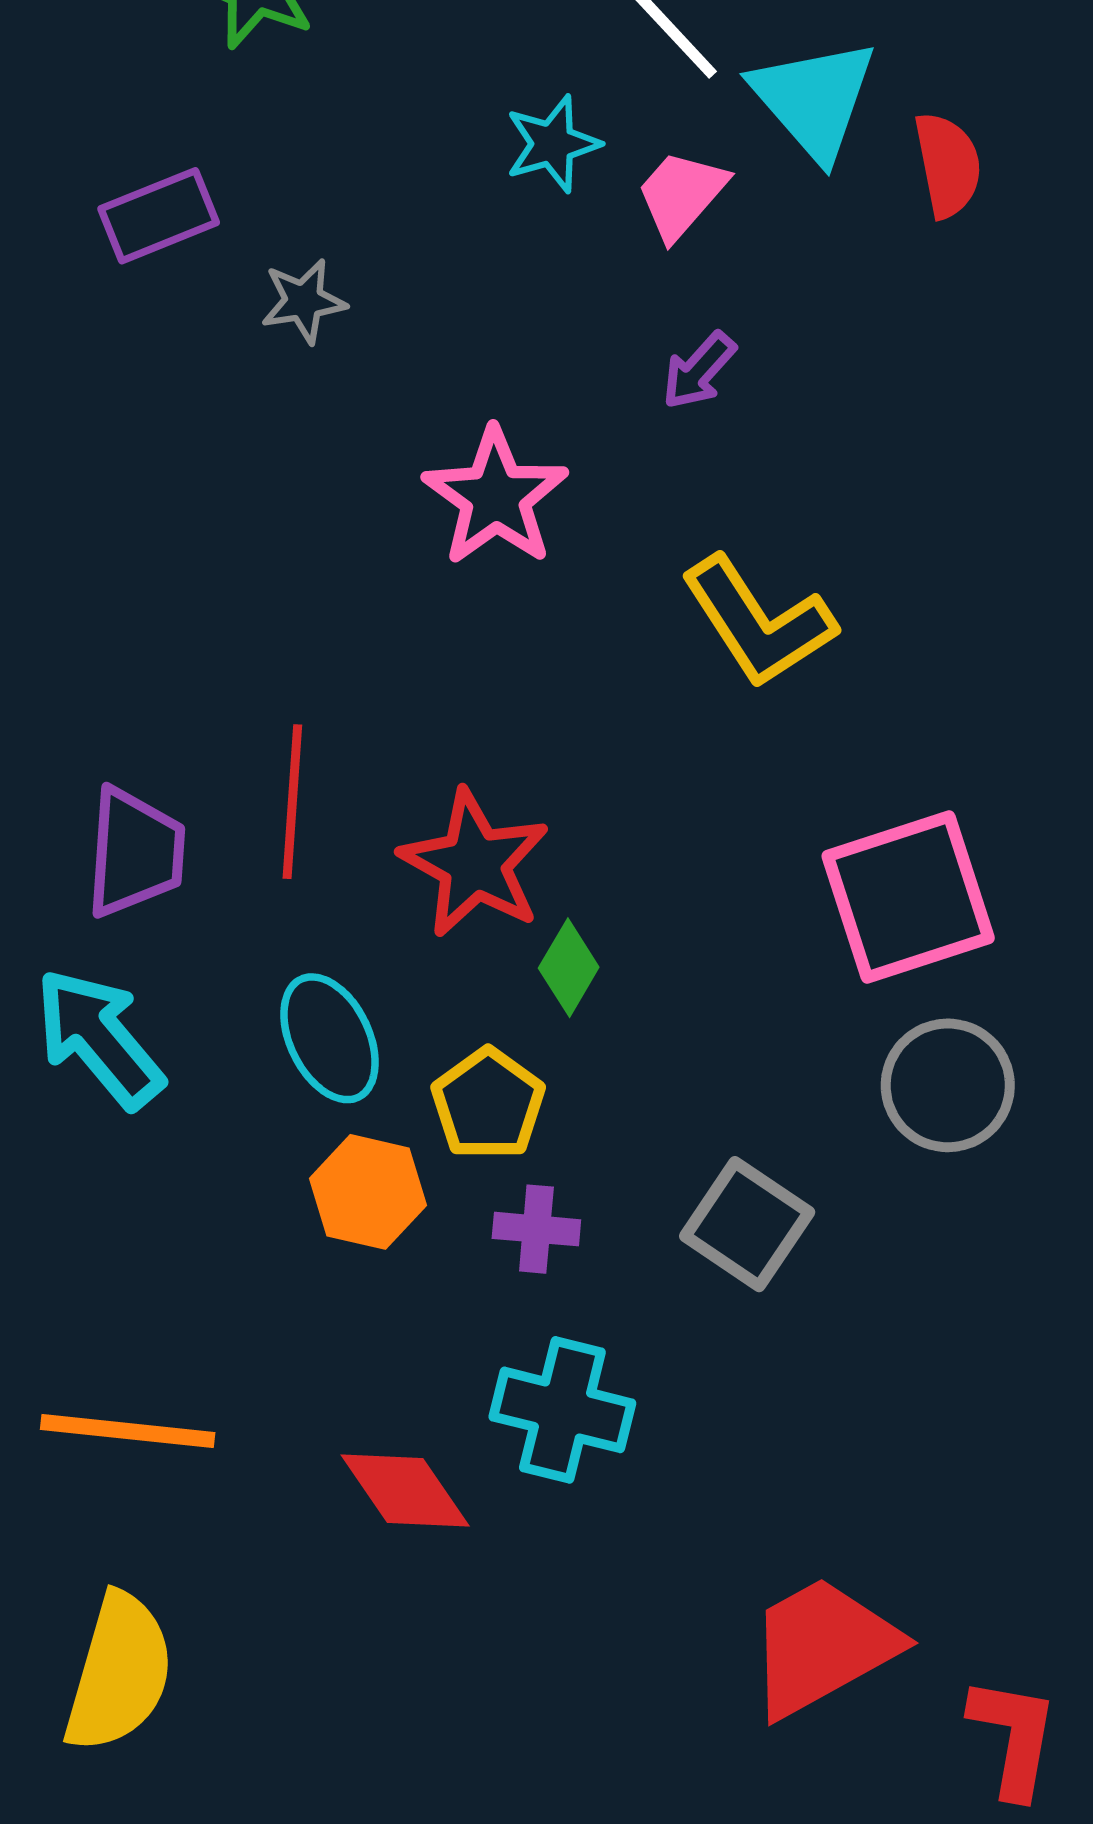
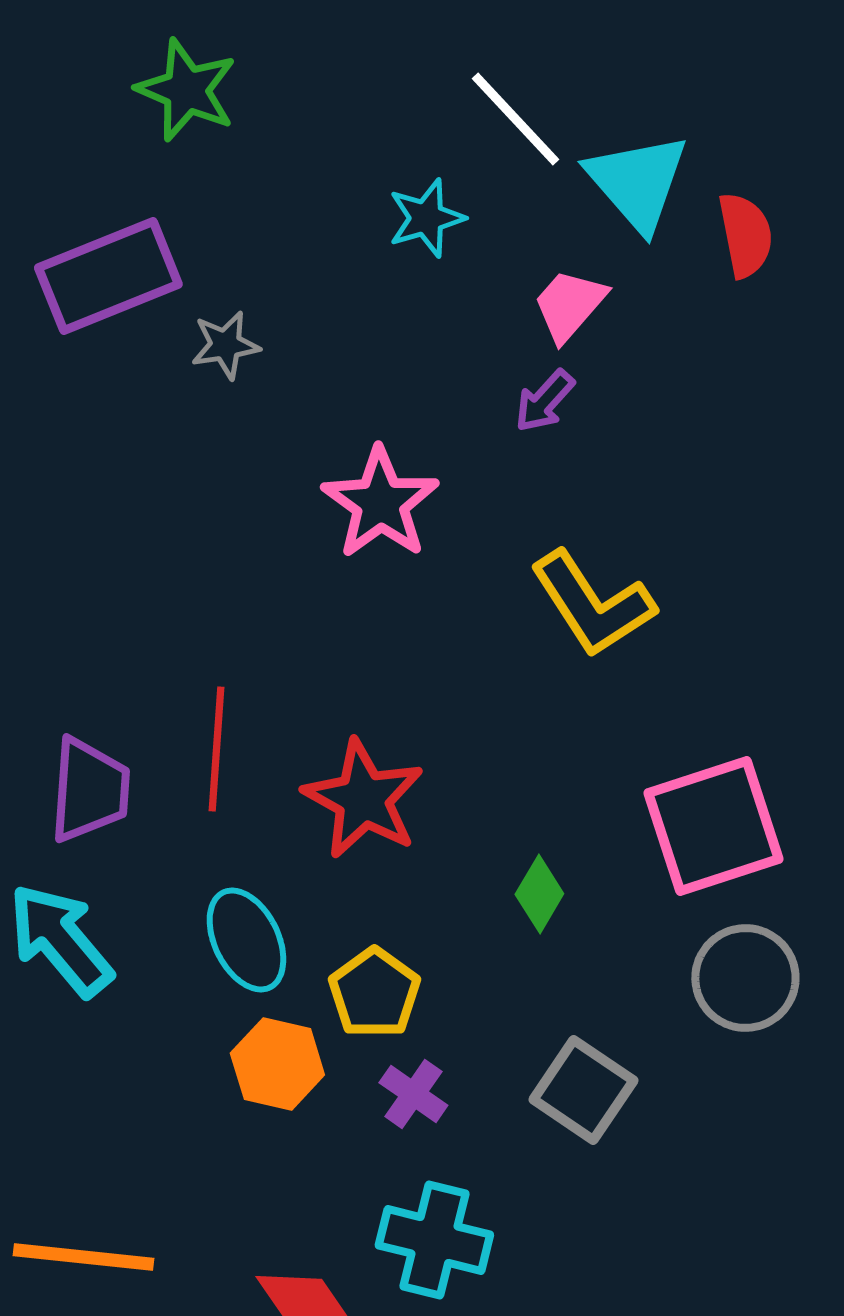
pink trapezoid: (681, 195) -> (569, 305), moved
purple rectangle: (159, 216) -> (108, 276), size x1.5
green diamond: (569, 968) -> (539, 894), moved
purple cross: (536, 1229) -> (413, 1094), turned 30

